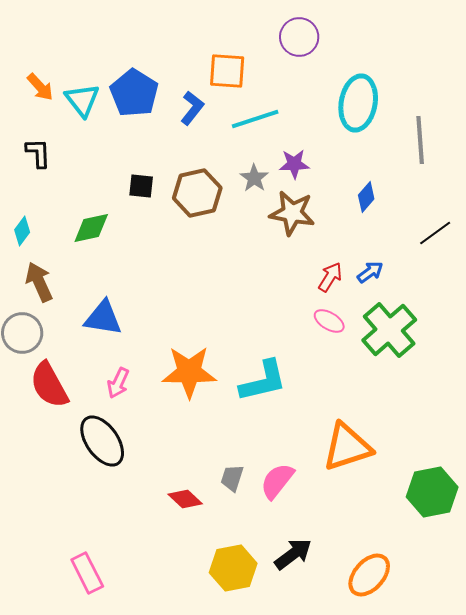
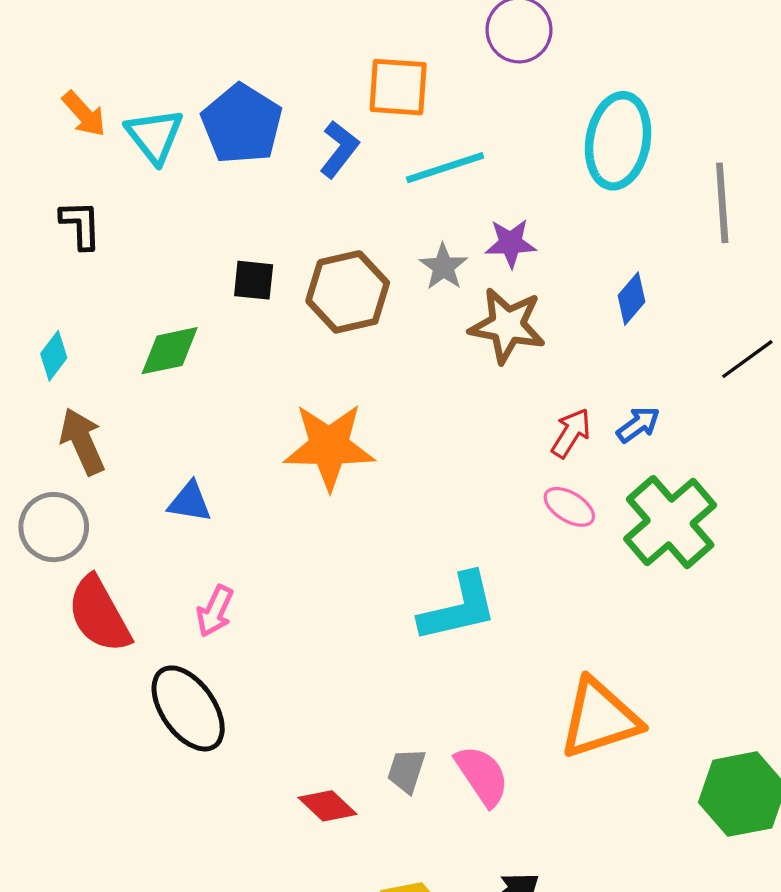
blue triangle: (103, 318) -> (190, 502), size x0.7
orange star: (189, 372) -> (329, 446), moved
pink semicircle: (277, 481) -> (482, 776), turned 108

